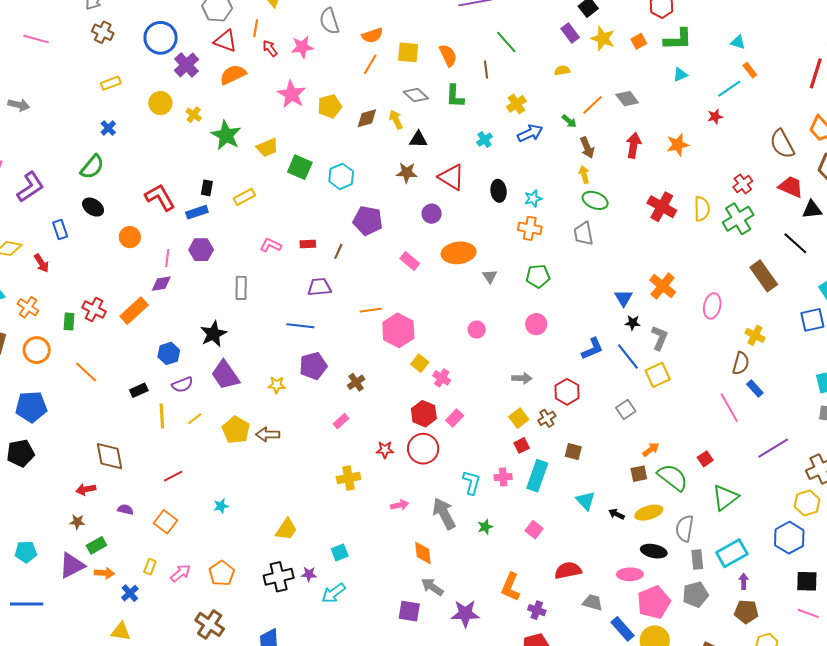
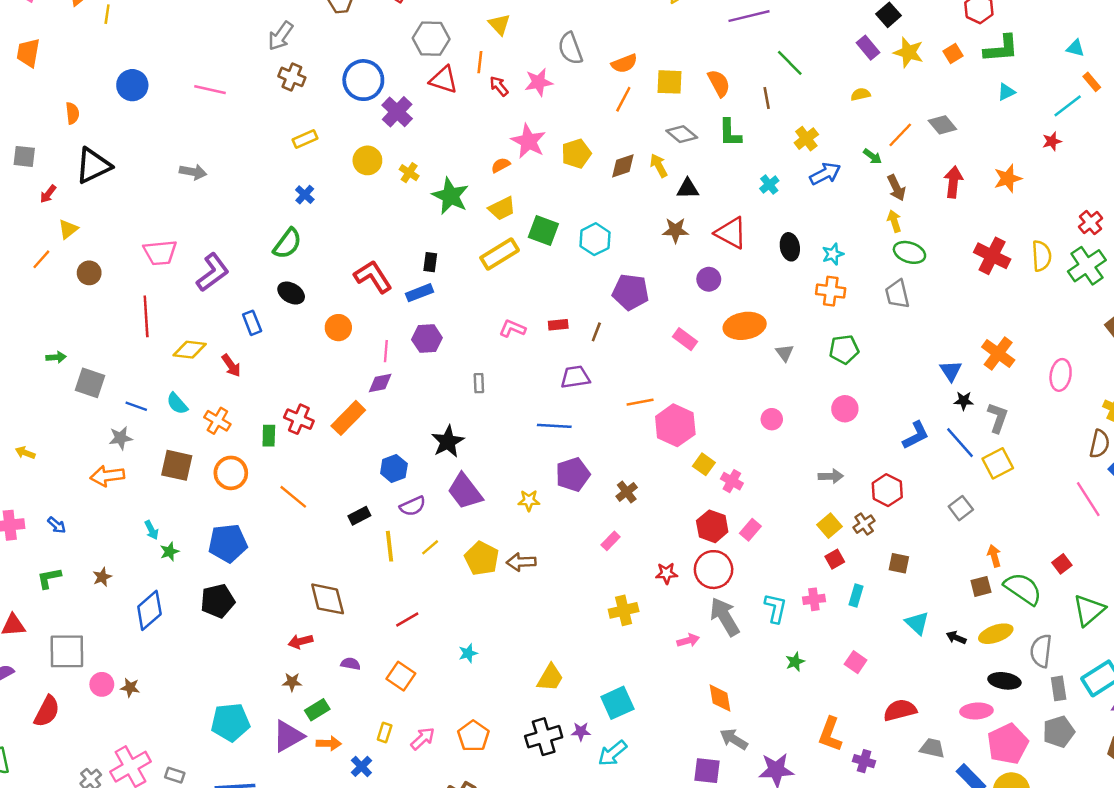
orange semicircle: (233, 75) -> (501, 165), moved, size x0.6
yellow rectangle: (244, 197) -> (500, 254), moved, size x1.4
gray rectangle: (241, 288) -> (479, 383), size x0.7
orange arrow: (651, 450) -> (994, 556), turned -66
cyan rectangle: (537, 476) -> (856, 595), size x0.6
gray arrow: (444, 514) -> (725, 617), moved
cyan pentagon: (26, 552) -> (230, 722), size x1.4
cyan square: (340, 552) -> (617, 703), size x1.5

